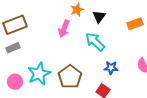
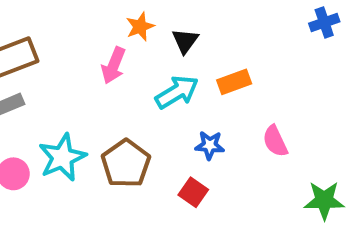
orange rectangle: (135, 24) -> (234, 82), moved
cyan arrow: (95, 42) -> (177, 92), turned 105

